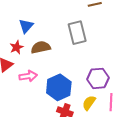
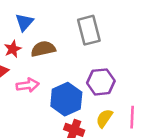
purple hexagon: (98, 78) -> (101, 82), moved

